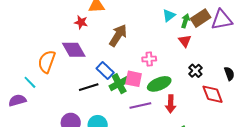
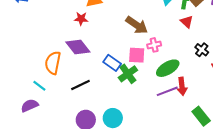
brown arrow: (118, 35) -> (137, 25), moved, turned 100
pink square: (134, 79) -> (137, 55), moved
black line: (89, 87) -> (80, 85), moved
purple line: (140, 105) -> (167, 91), moved

